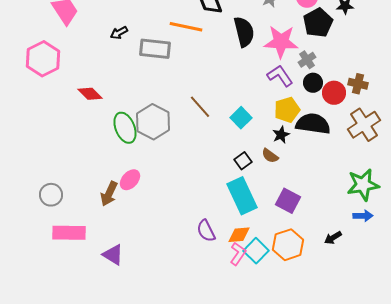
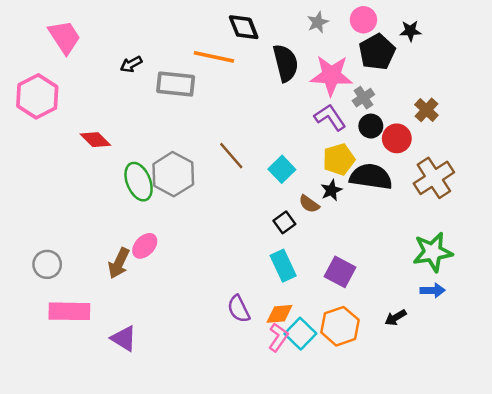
brown cross: (358, 84) -> (426, 110), moved, turned 30
brown semicircle: (270, 156) -> (309, 204), moved
cyan rectangle: (242, 196) -> (283, 266), size x0.7

